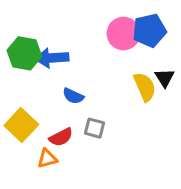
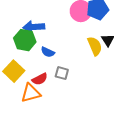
green hexagon: (24, 53) -> (25, 40), moved
orange triangle: (47, 159) -> (31, 93), size x1.5

